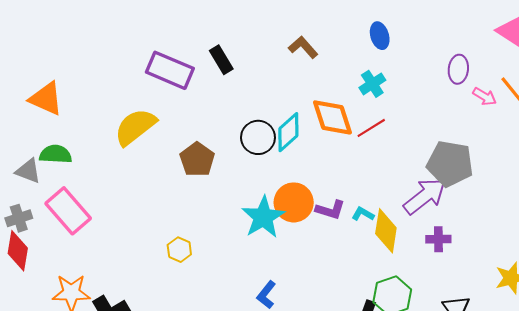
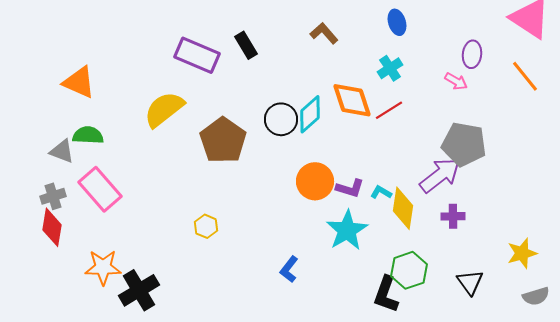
pink arrow: (485, 97) -> (456, 81), moved
brown pentagon: (197, 159) -> (223, 140), size x1.4
cyan star: (263, 217) -> (347, 230), moved

